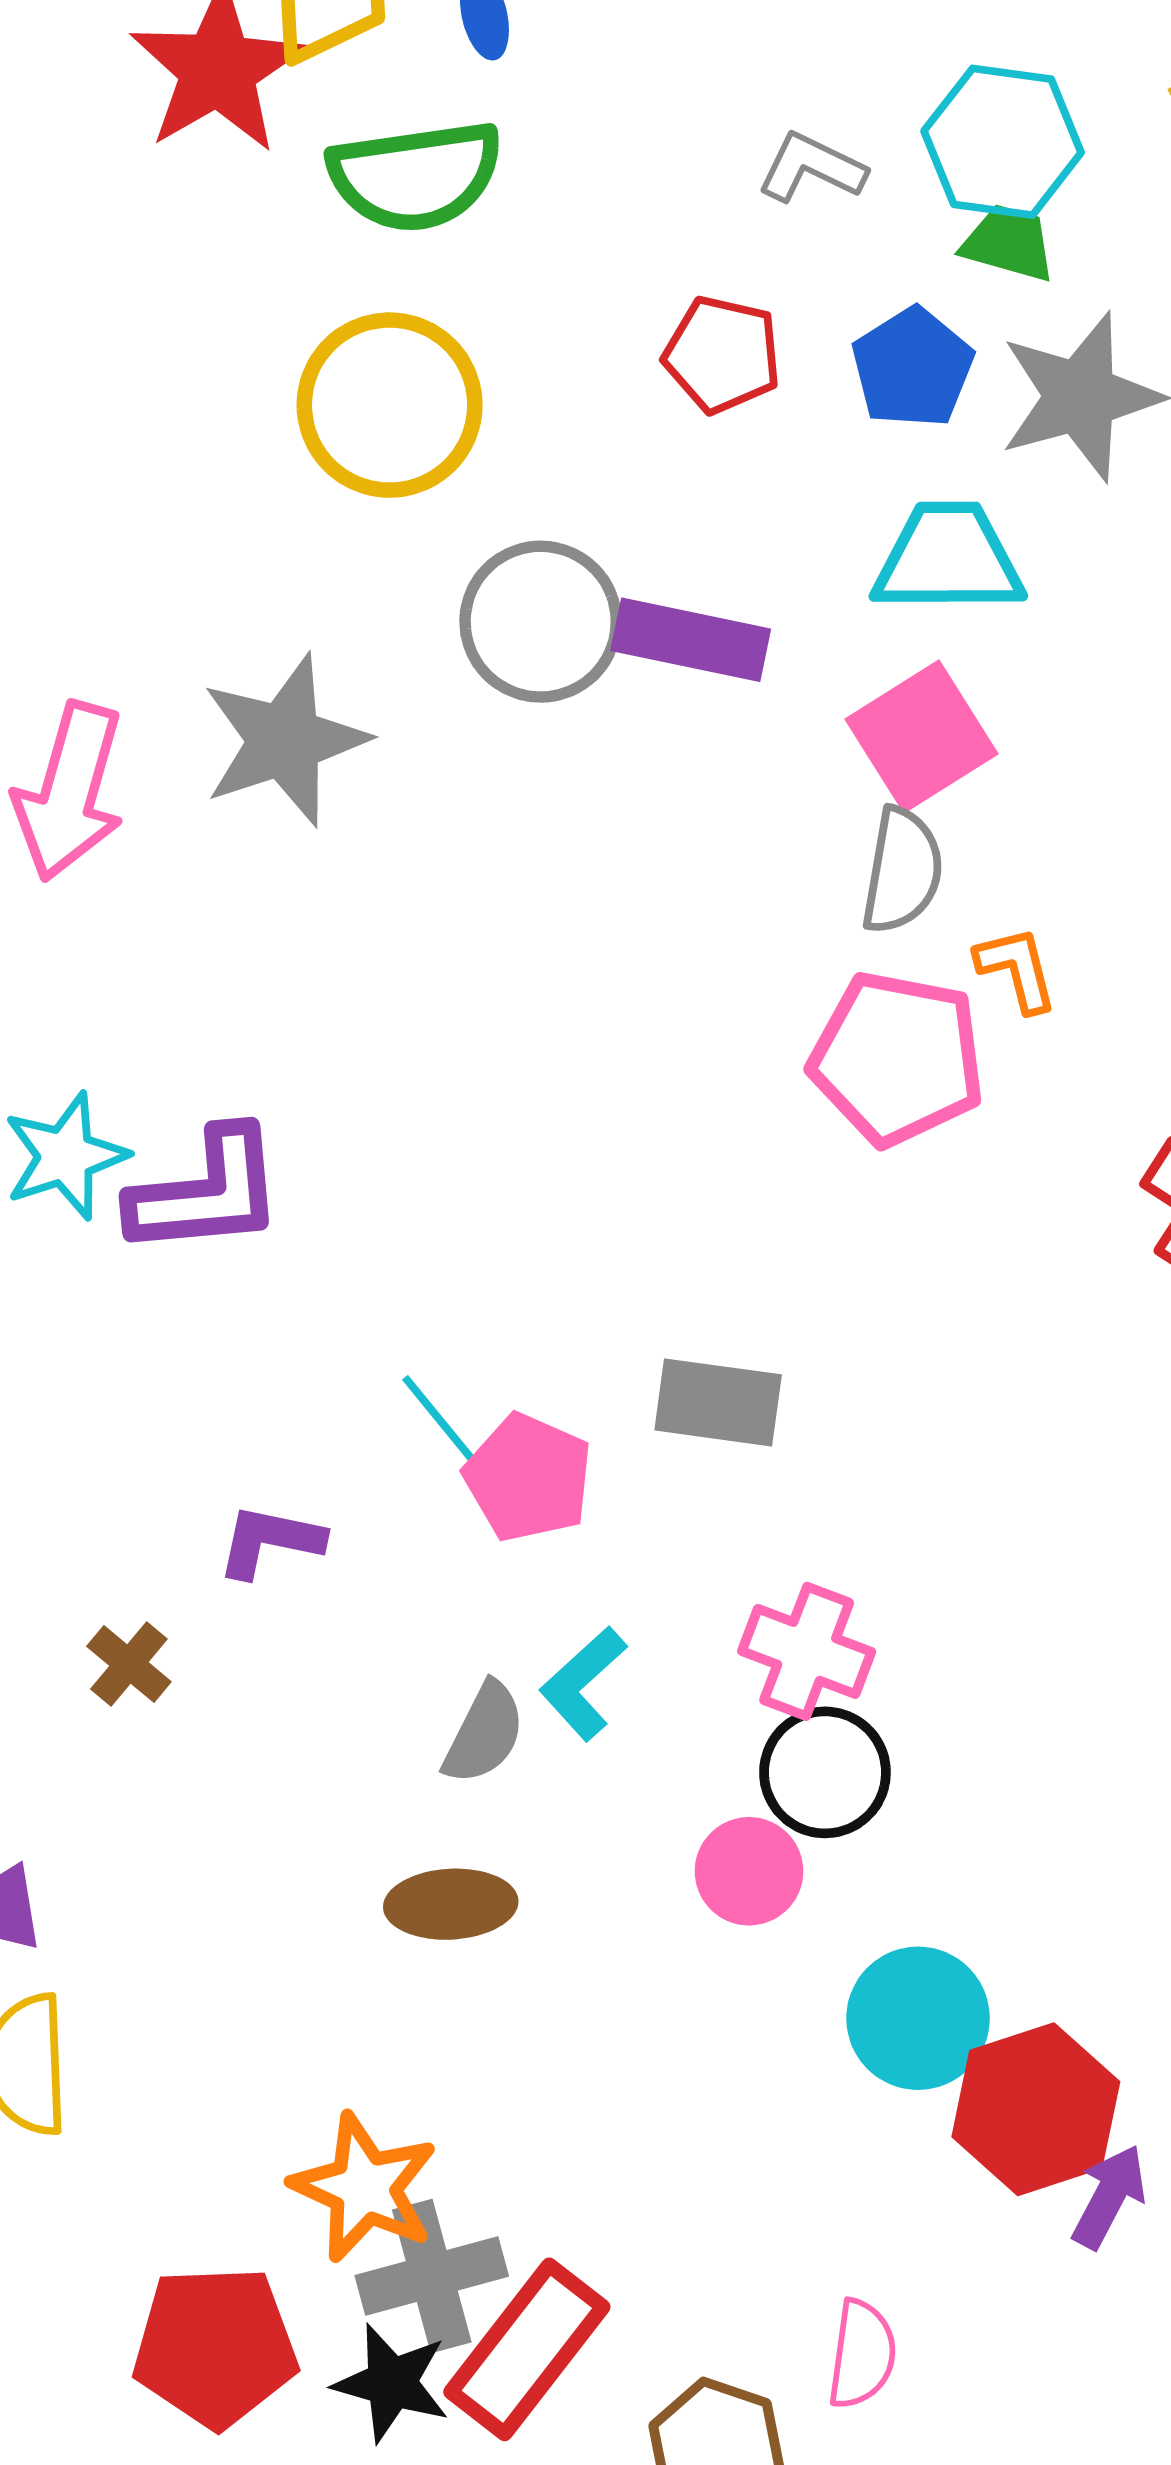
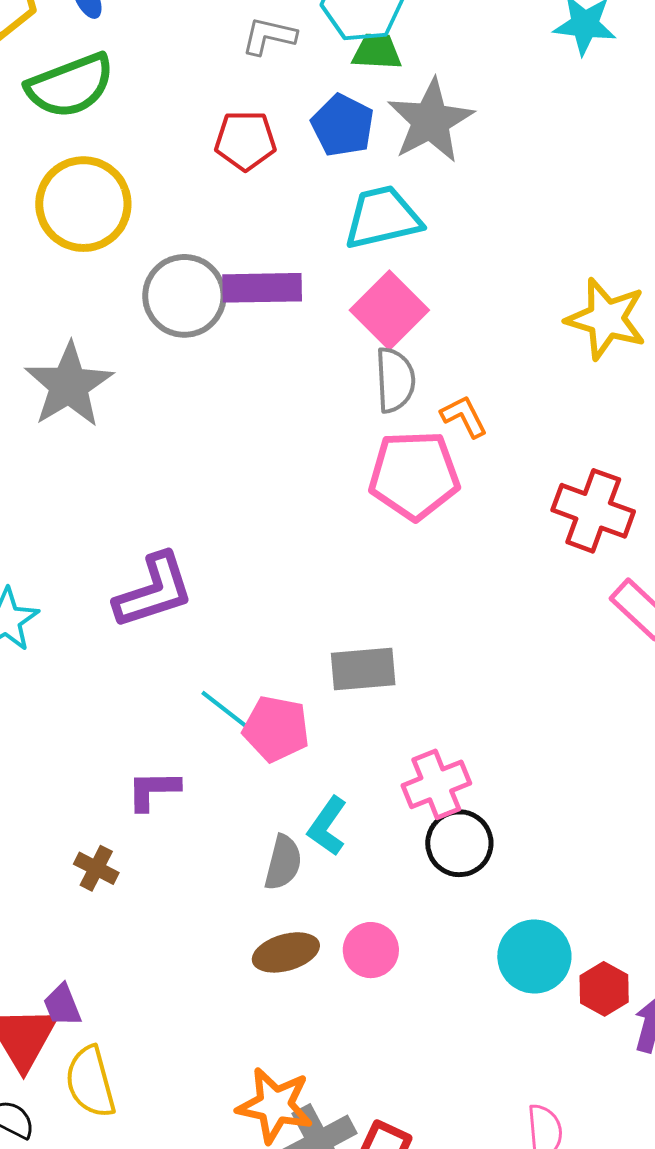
purple L-shape: (206, 1192) -> (154, 591), moved
pink cross: (807, 1651) -> (436, 784), turned -30
pink circle: (749, 1871) -> (371, 950), moved
red hexagon: (1036, 2109) -> (604, 989), size x0.6

